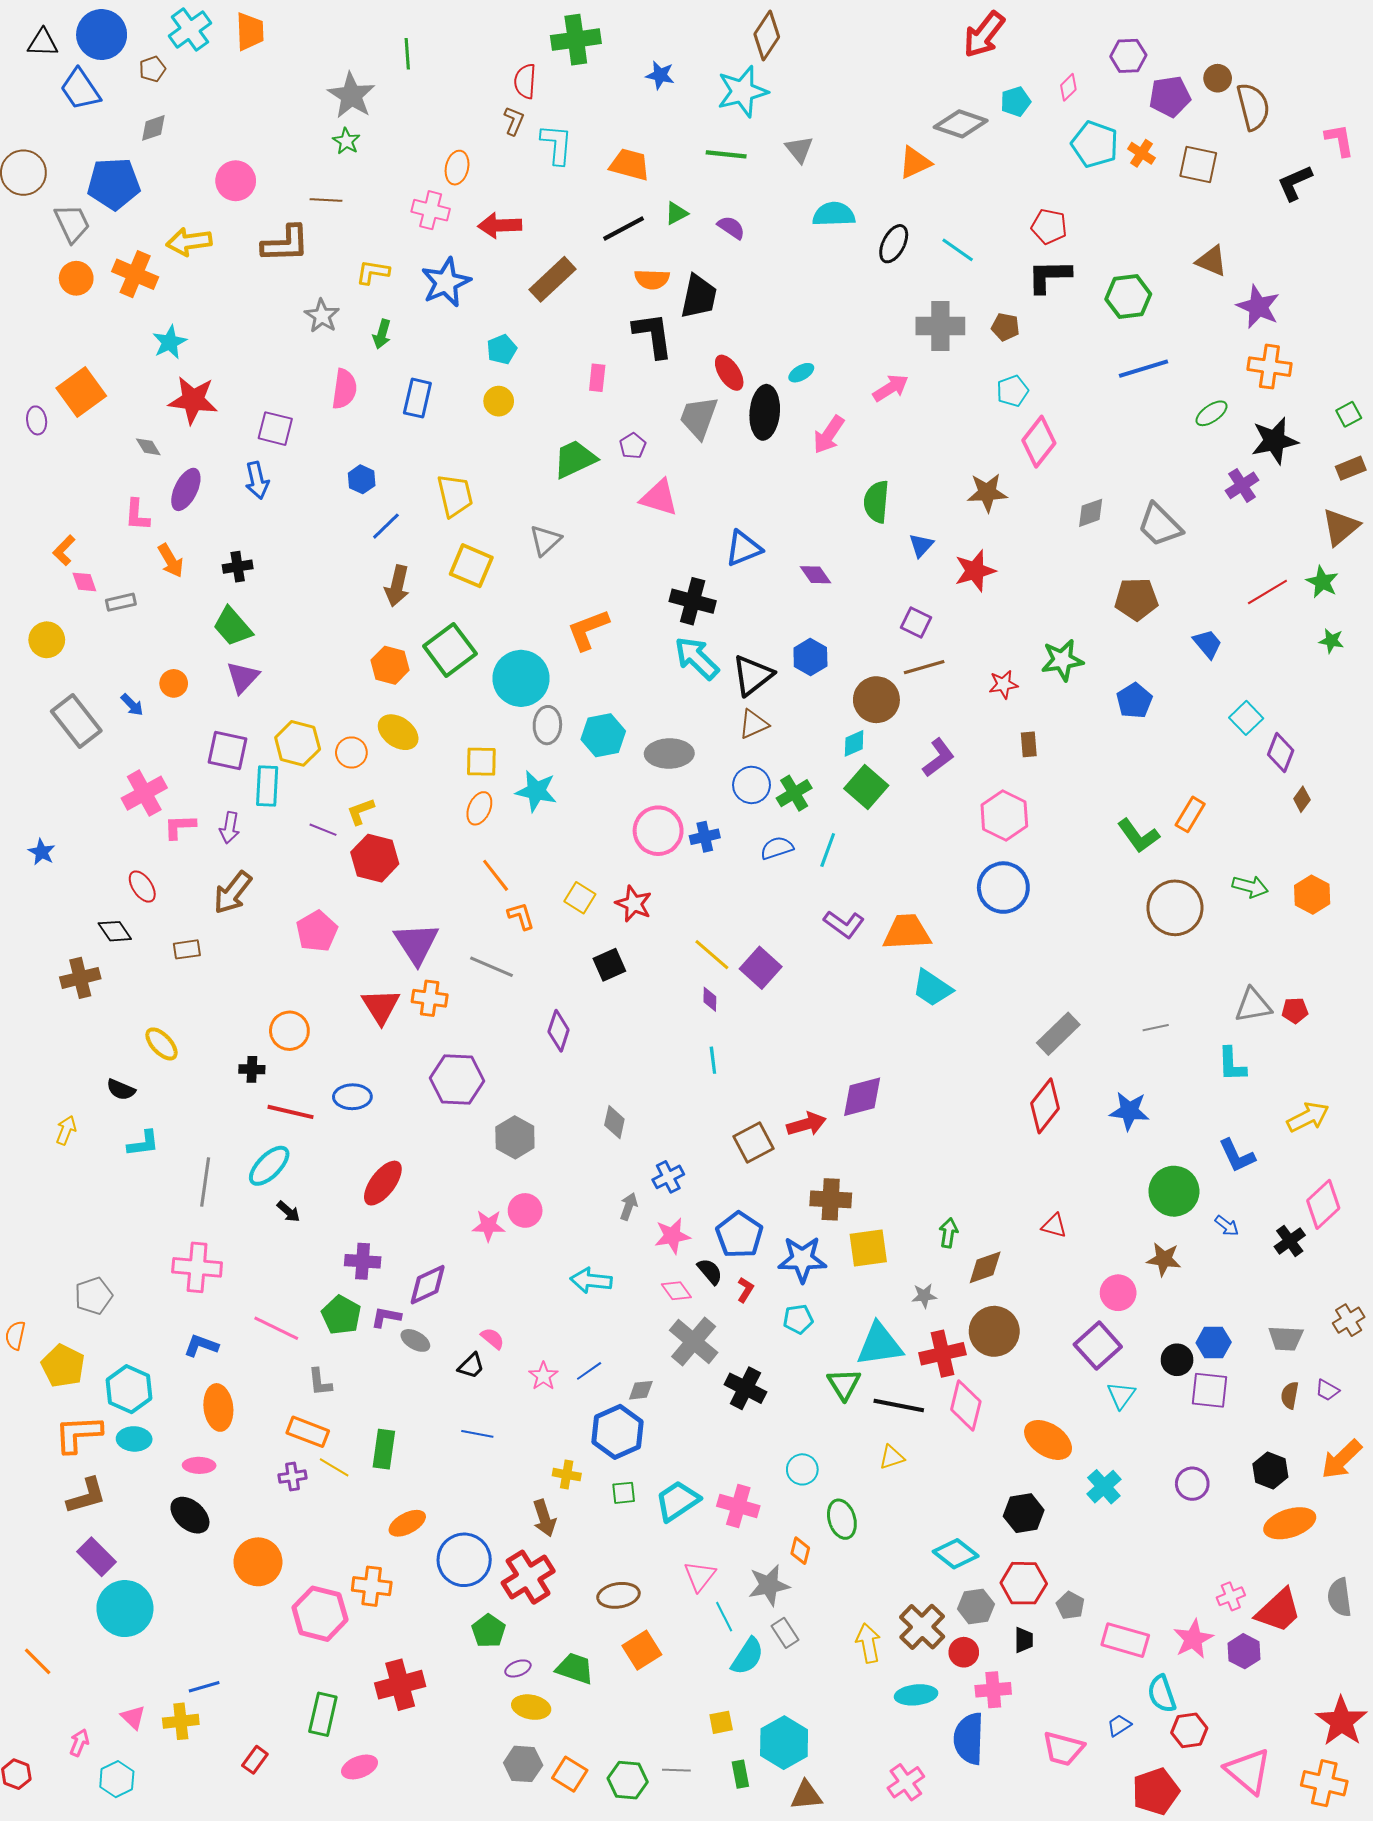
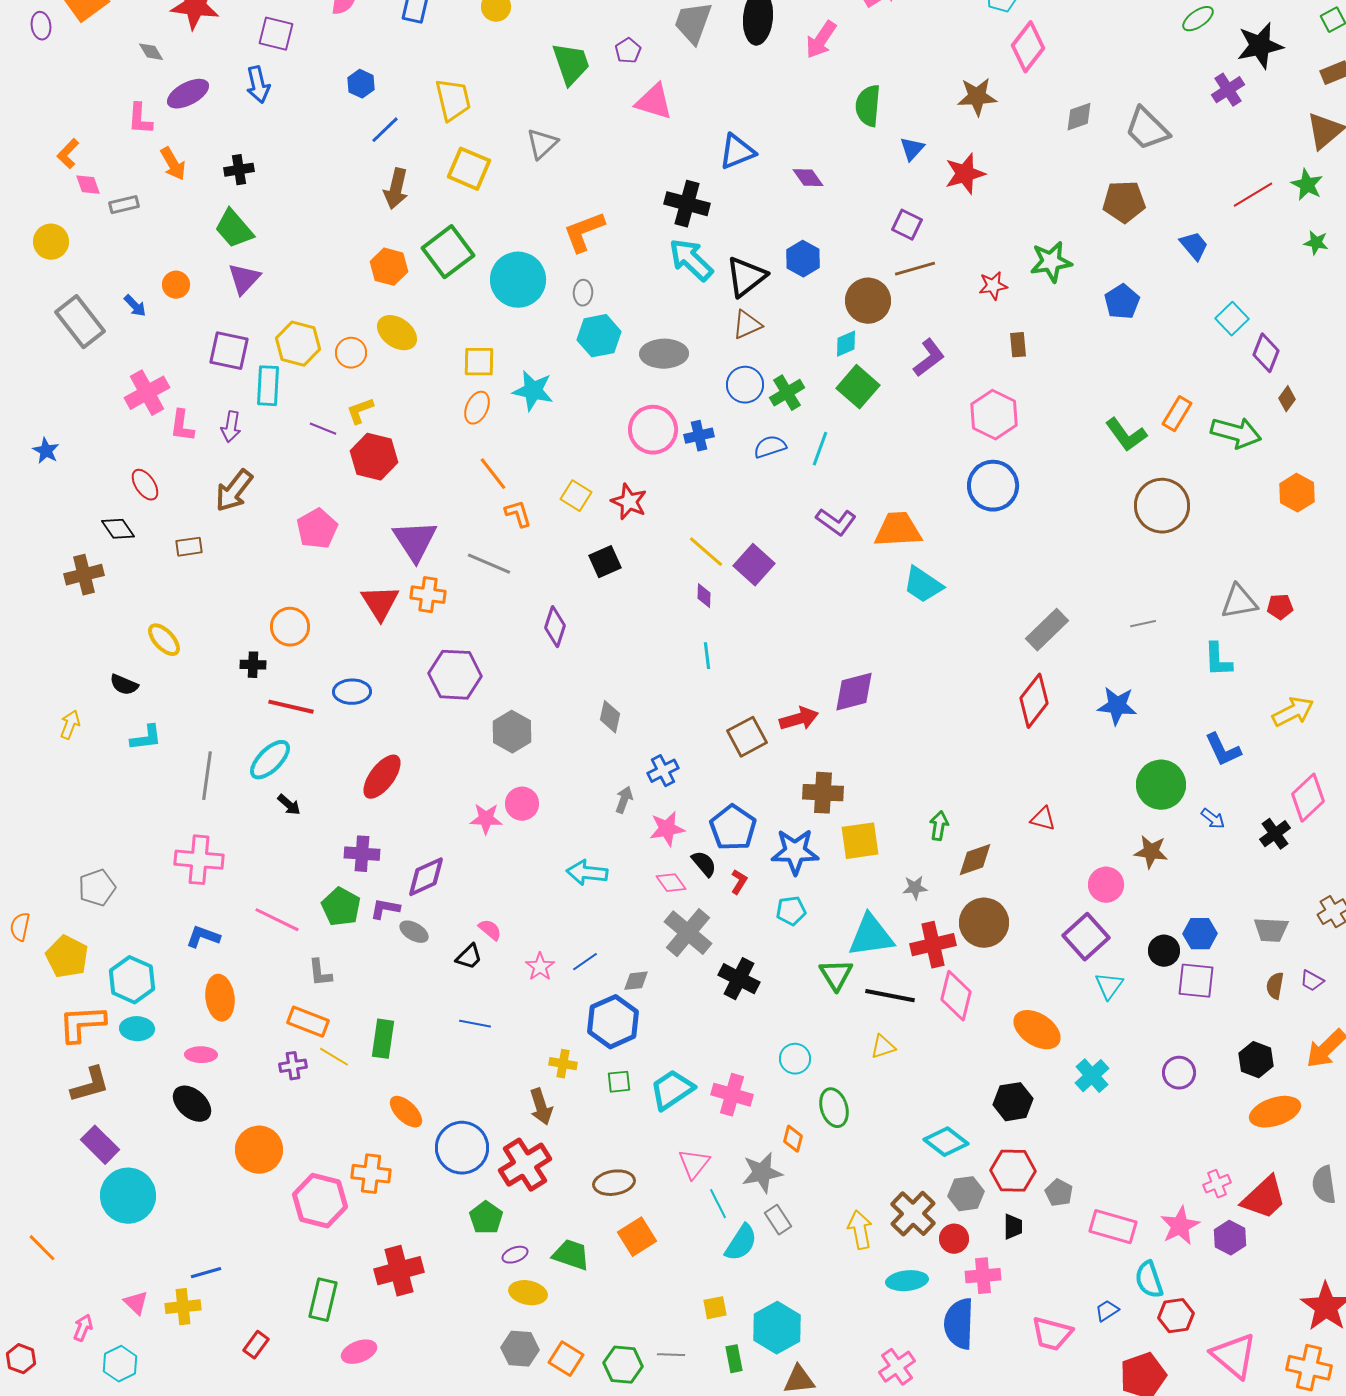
green trapezoid: (575, 459) -> (571, 64), turned 96
purple ellipse: (186, 489) -> (188, 94), turned 36
gray ellipse: (547, 725) -> (583, 293), moved, size x0.7
pink L-shape: (180, 827) -> (182, 426), turned -80
green arrow: (1250, 887) -> (1236, 433), moved, size x1.4
orange ellipse: (407, 1523) -> (406, 1112), turned 72

